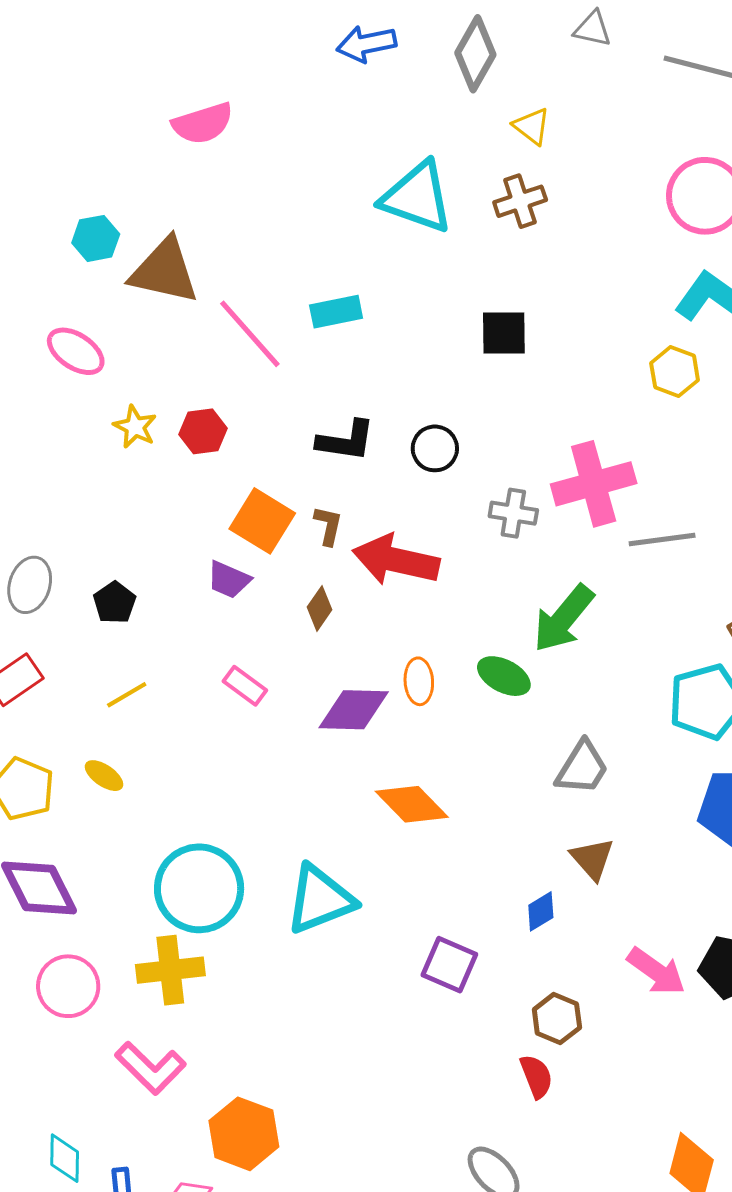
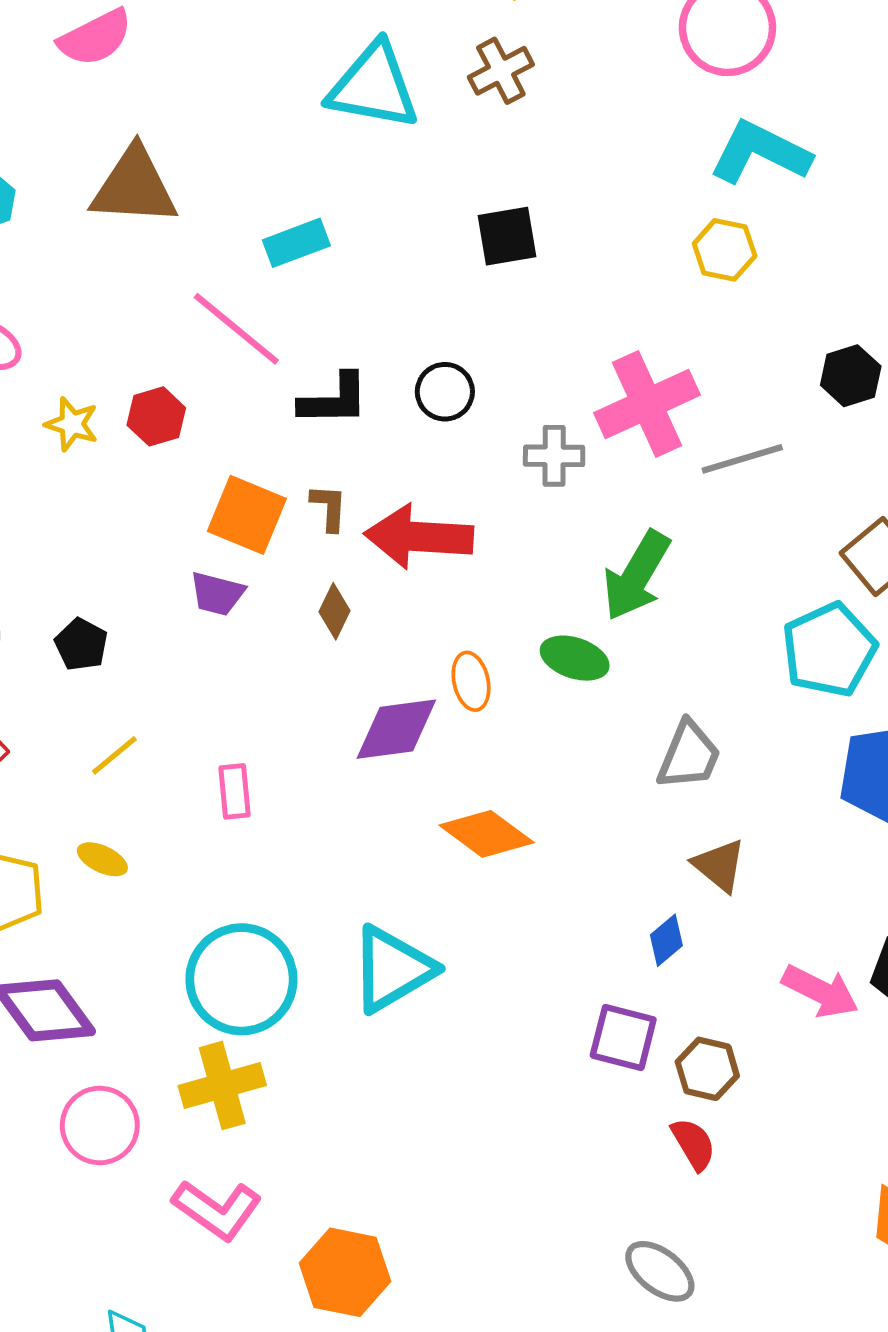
brown triangle: (164, 271) -> (134, 187), moved
pink line: (250, 334) -> (236, 329), moved
pink rectangle: (245, 686) -> (234, 791), moved, turned 57
purple square: (449, 965) -> (623, 1037), moved

